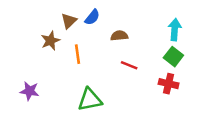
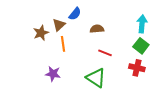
brown triangle: (69, 21) -> (59, 25), moved
purple star: (30, 91) -> (53, 74), moved
green triangle: (90, 100) -> (96, 78), moved, turned 45

